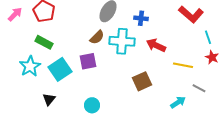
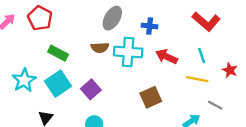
brown semicircle: (97, 37) -> (100, 47), turned 42
cyan line: (208, 37) -> (202, 55), moved
green rectangle: (44, 42) -> (58, 53), moved
purple square: (88, 61) -> (91, 89), moved, turned -30

